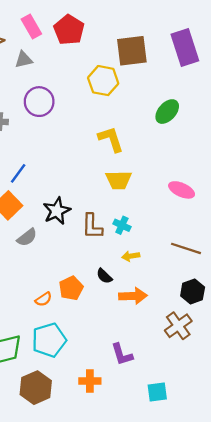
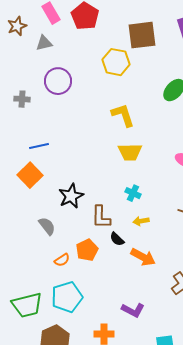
blue line: (18, 173) -> (39, 146), turned 42
black star: (57, 211) -> (71, 196), moved
brown L-shape: (92, 226) -> (101, 217), moved
gray semicircle: (27, 237) -> (47, 226), moved, turned -90
orange arrow: (133, 296) -> (143, 257), turned 30
purple L-shape: (122, 354) -> (133, 310), turned -45

